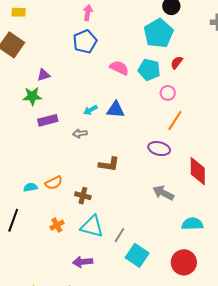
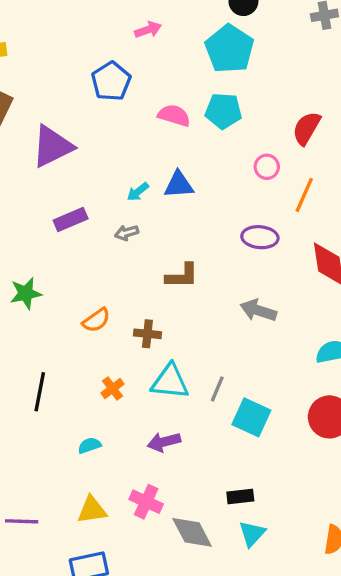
pink arrow: (88, 13) -> (148, 30), moved, turned 70
red semicircle: (177, 62) -> (306, 128), moved, size x1.5
purple triangle: (44, 75) -> (52, 146), size x2.0
pink circle: (168, 93) -> (267, 167), moved
green star: (32, 96) -> (26, 293), moved
orange line: (175, 120) -> (304, 195), moved
cyan semicircle: (30, 187) -> (89, 445), moved
gray arrow: (163, 193) -> (258, 310), moved

